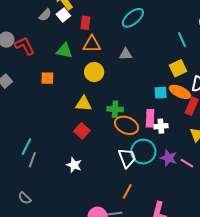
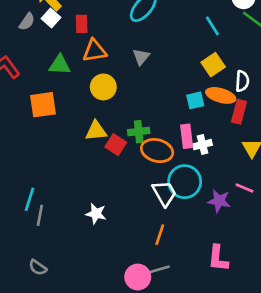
gray triangle: (126, 54) -> (141, 57), turned -40
orange square: (47, 78) -> (43, 105), size x1.5
red square: (82, 131) -> (116, 145), moved
purple star: (169, 158) -> (219, 201), moved
orange line: (127, 191) -> (160, 235), moved

